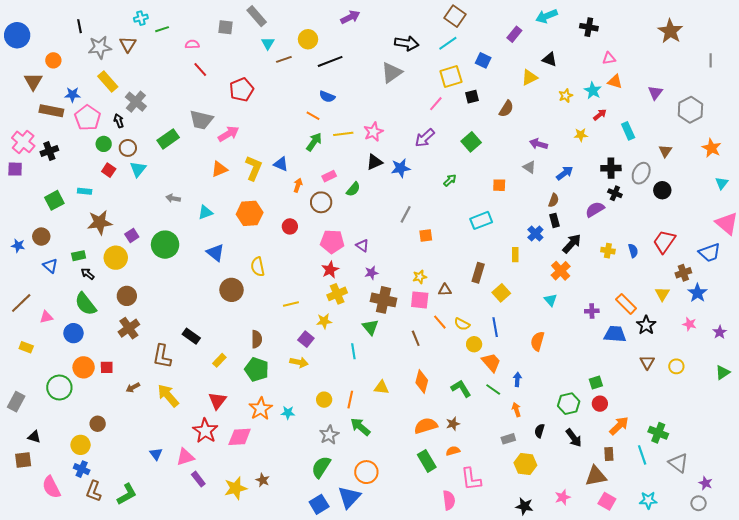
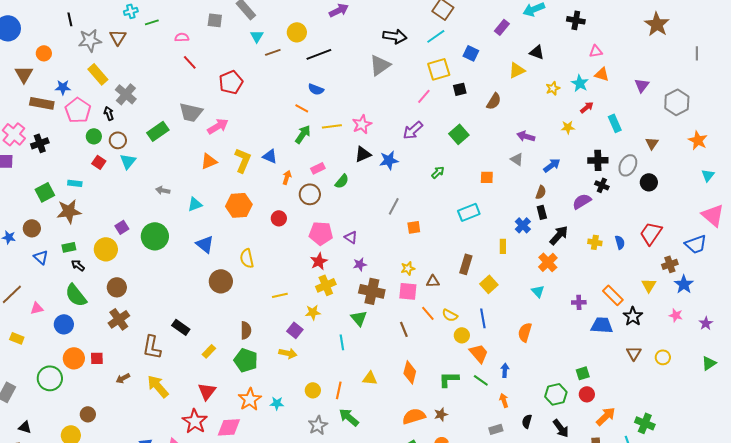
brown star: (100, 222) -> (69, 211), moved
green L-shape: (461, 389) -> (449, 379), turned -60

